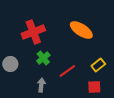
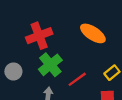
green cross: (43, 58) -> (50, 65), size x1.5

